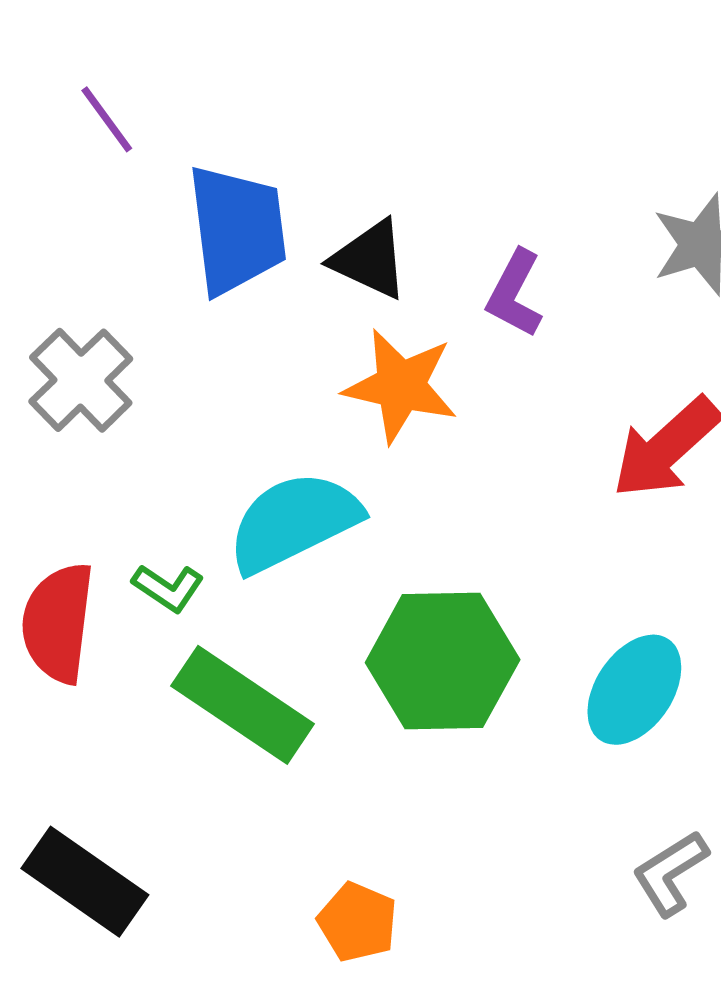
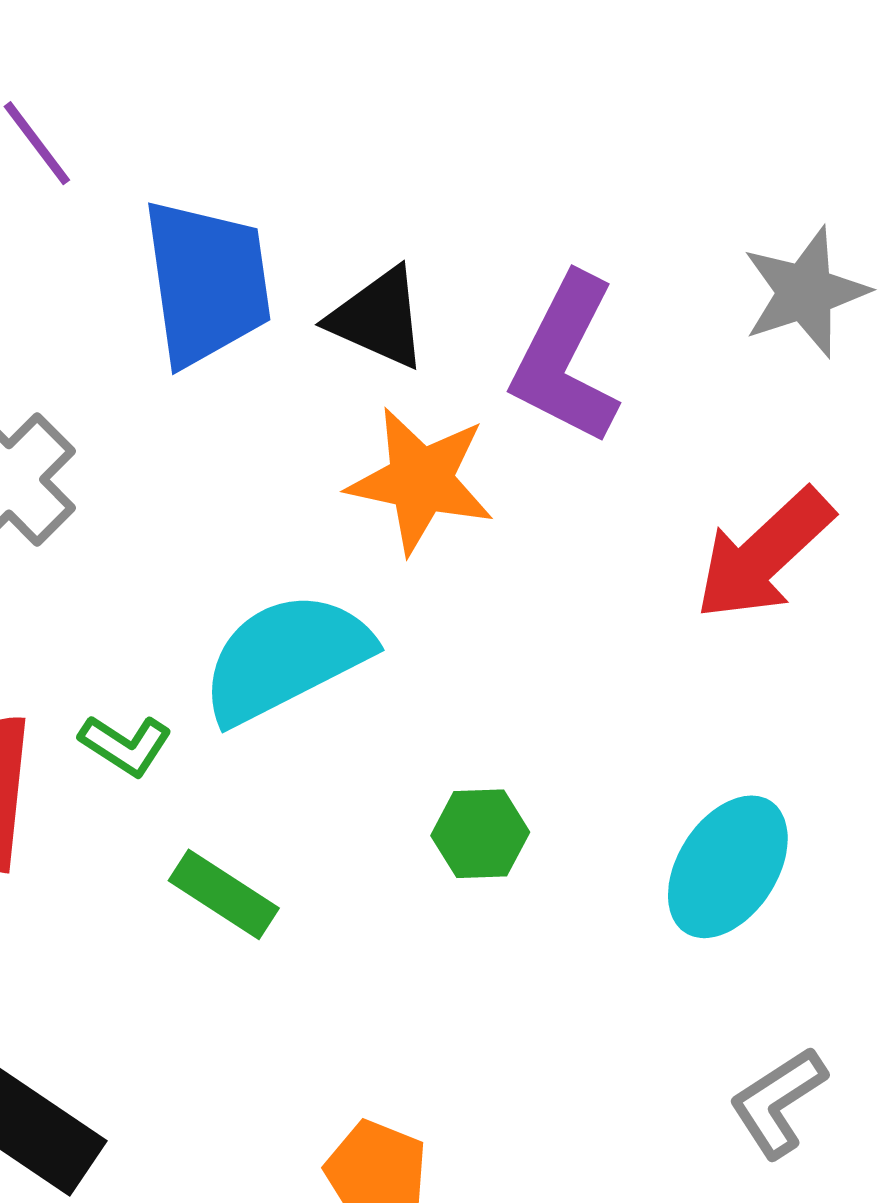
purple L-shape: (515, 294) -> (566, 359), size x1.5
green hexagon: (443, 661) -> (480, 834), size x0.5
green rectangle: (243, 705) -> (224, 894), size x0.6

